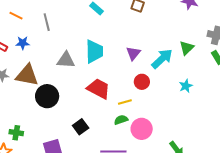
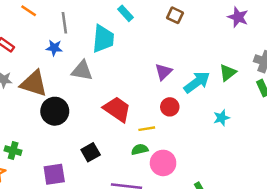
blue star: (23, 43) -> (54, 48), moved
cyan trapezoid: (94, 51) -> (103, 39), moved

